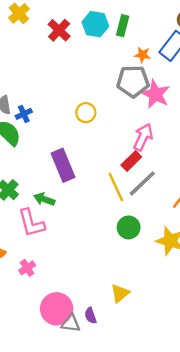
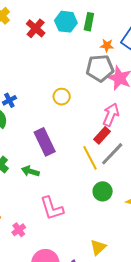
pink L-shape: (31, 223) -> (52, 208), moved

